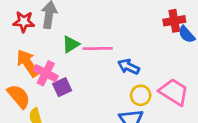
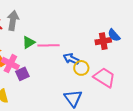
red cross: (174, 21) -> (103, 41), moved
yellow circle: (141, 95) -> (81, 68), moved

